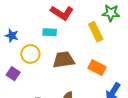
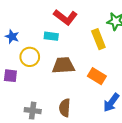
purple square: (13, 74) -> (10, 76), turned -32

